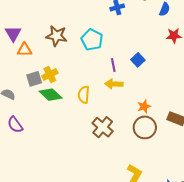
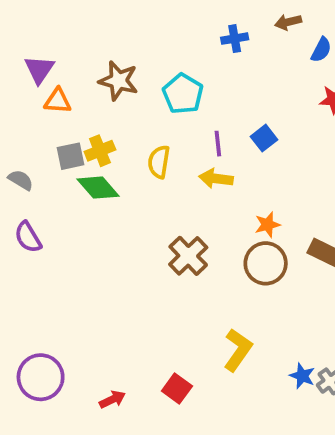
yellow semicircle: (84, 95) -> (159, 162), moved

